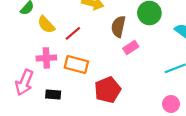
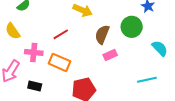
yellow semicircle: (46, 25) -> (13, 31), moved

